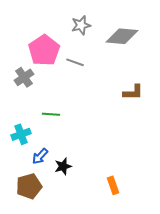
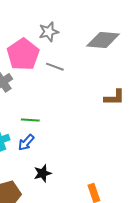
gray star: (81, 25) -> (49, 32), moved
blue arrow: (40, 156) -> (26, 143), moved

